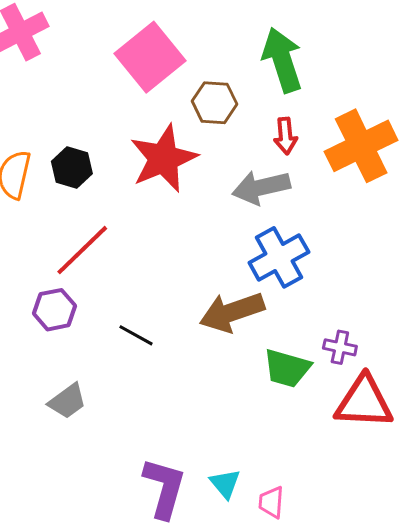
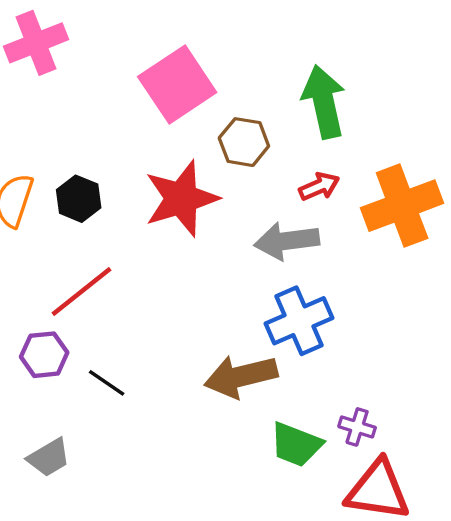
red arrow: (285, 136) -> (319, 186), turned -114
black line: (136, 335) -> (107, 383), moved

